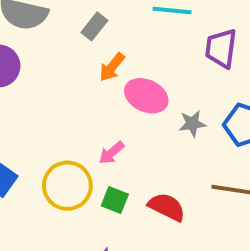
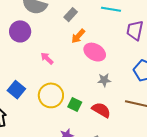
gray star: (192, 124) -> (104, 80), moved
pink arrow: (112, 153) -> (47, 58), moved, turned 80

